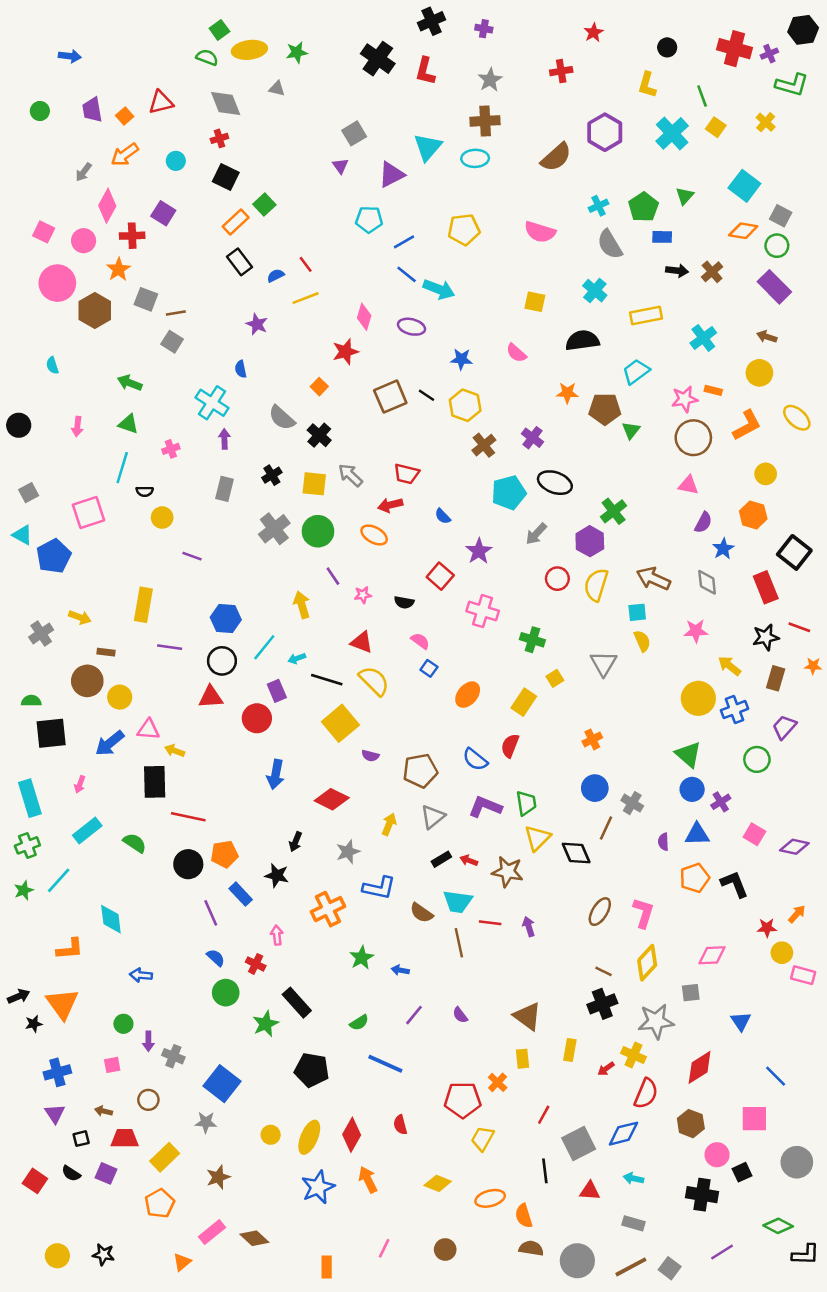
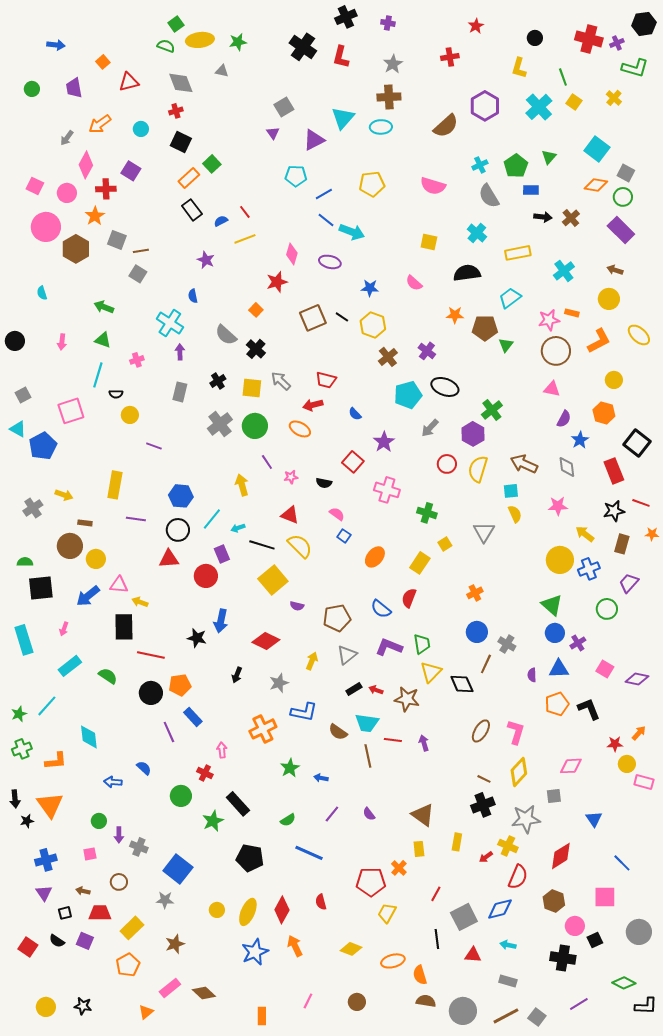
orange square: (125, 116) -> (103, 62), moved
green cross: (27, 845) -> (22, 749), moved
black star: (277, 875) -> (197, 638), moved
blue semicircle: (216, 958) -> (144, 768), moved
black arrow: (19, 996) -> (15, 799), turned 108

